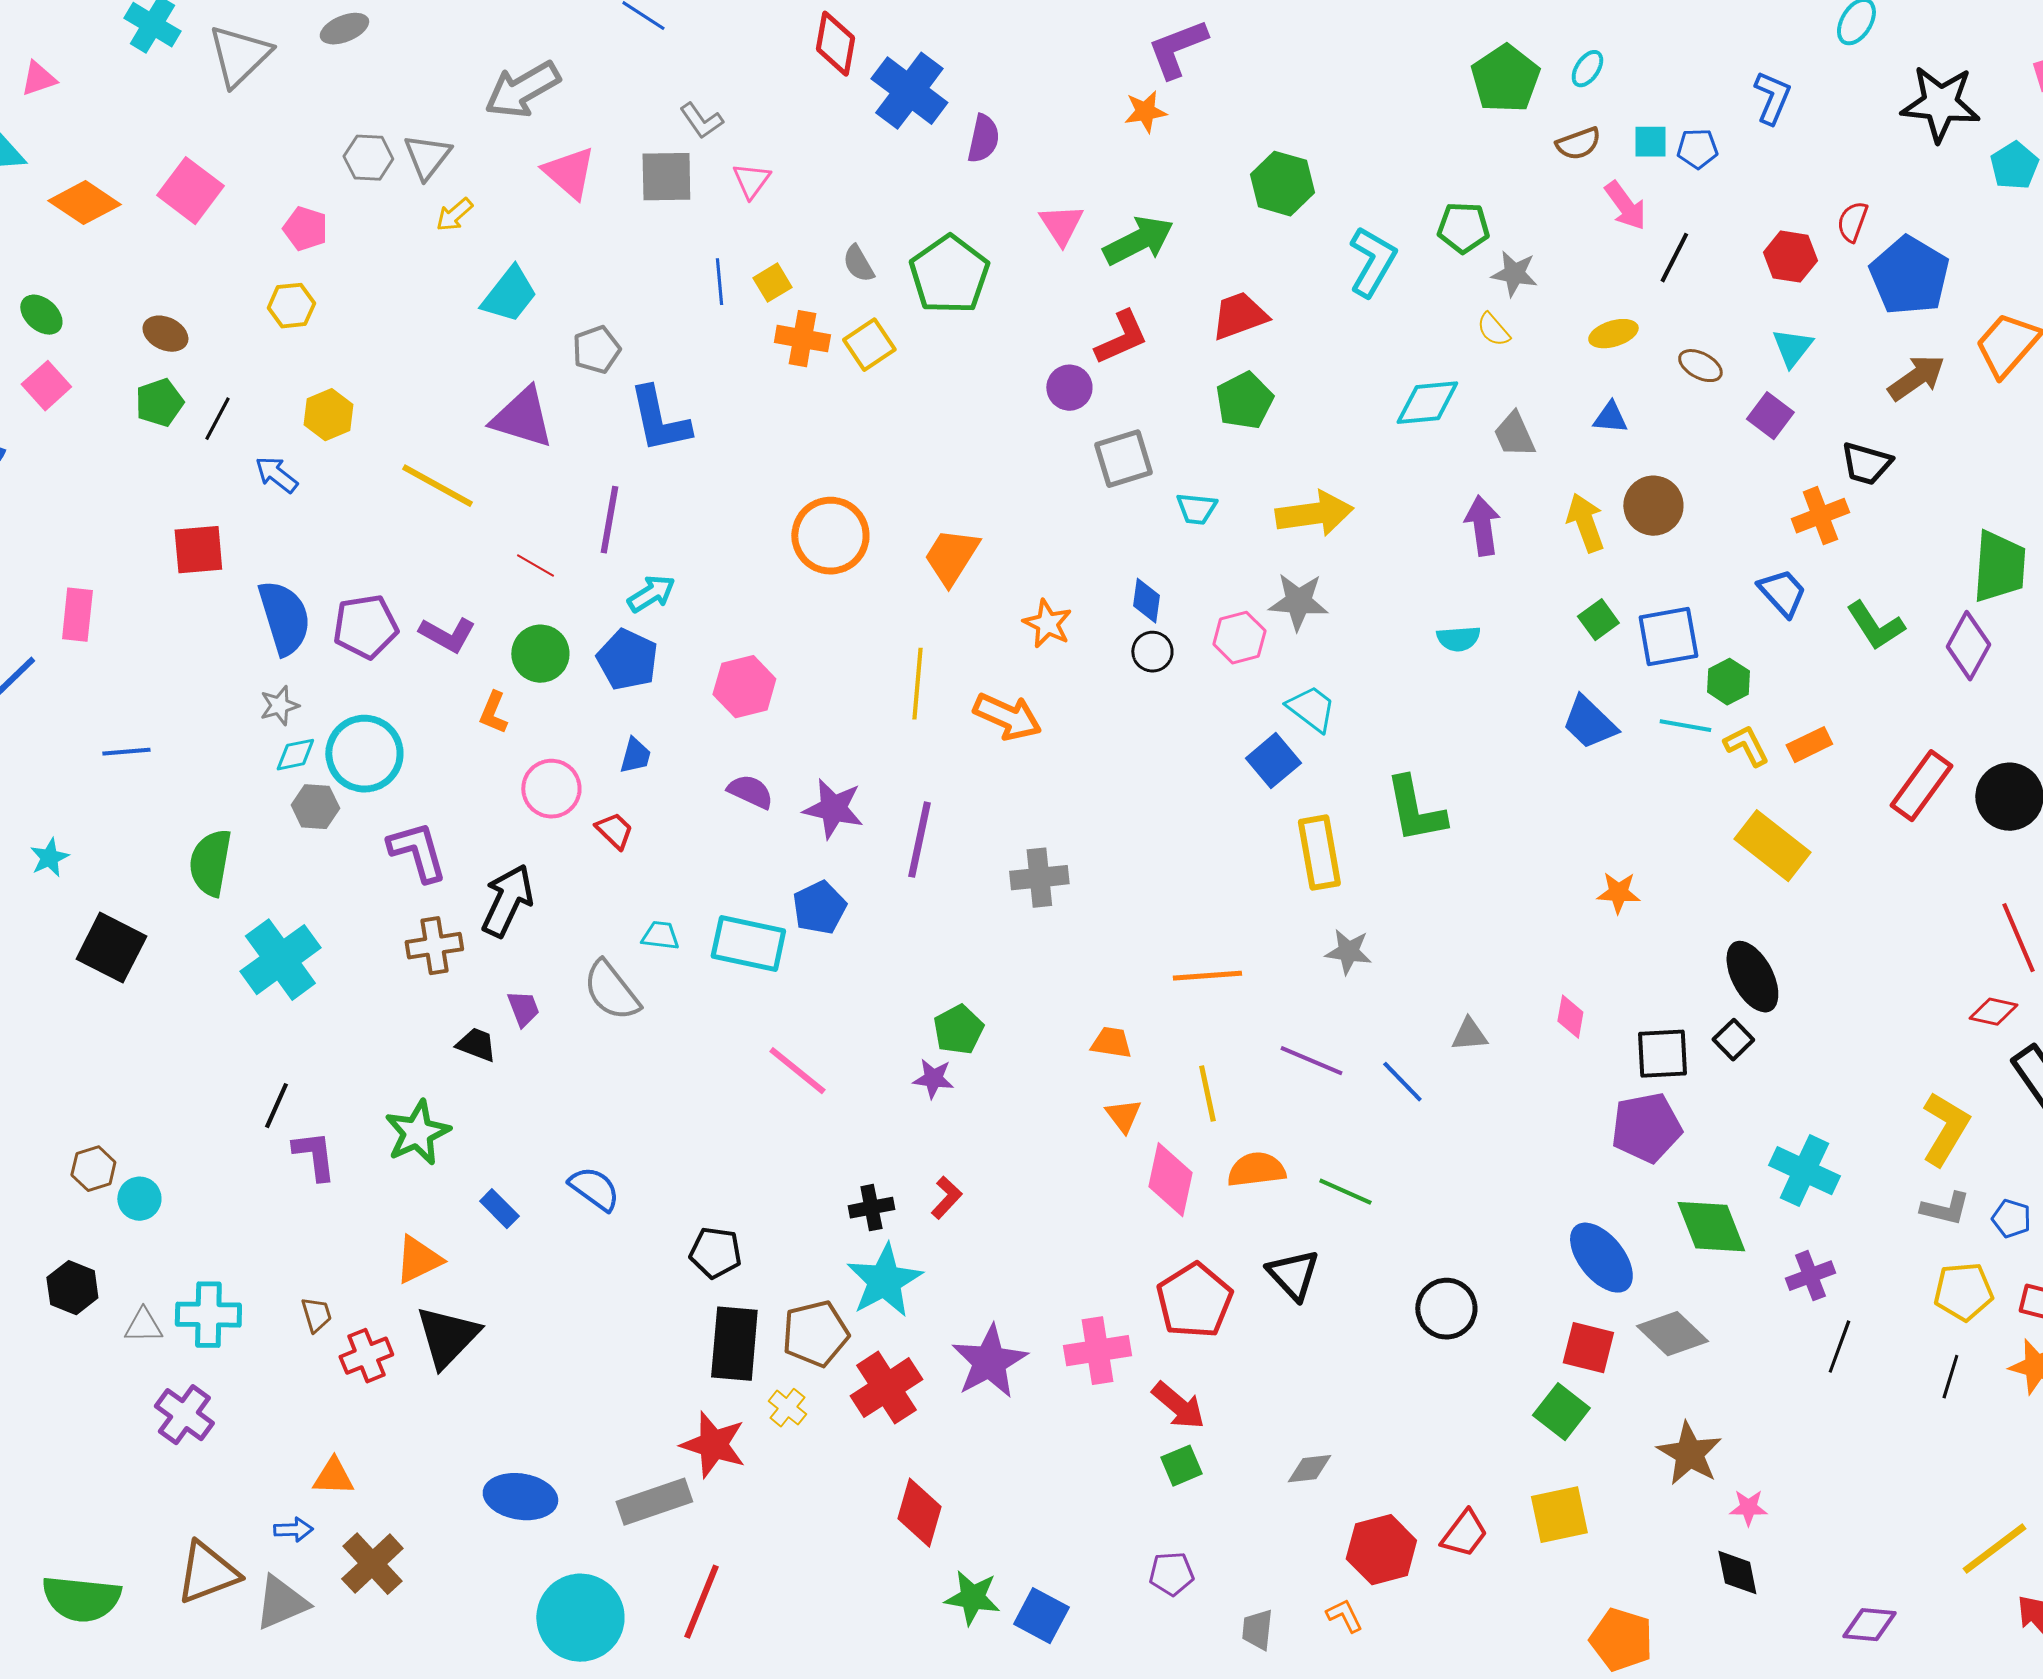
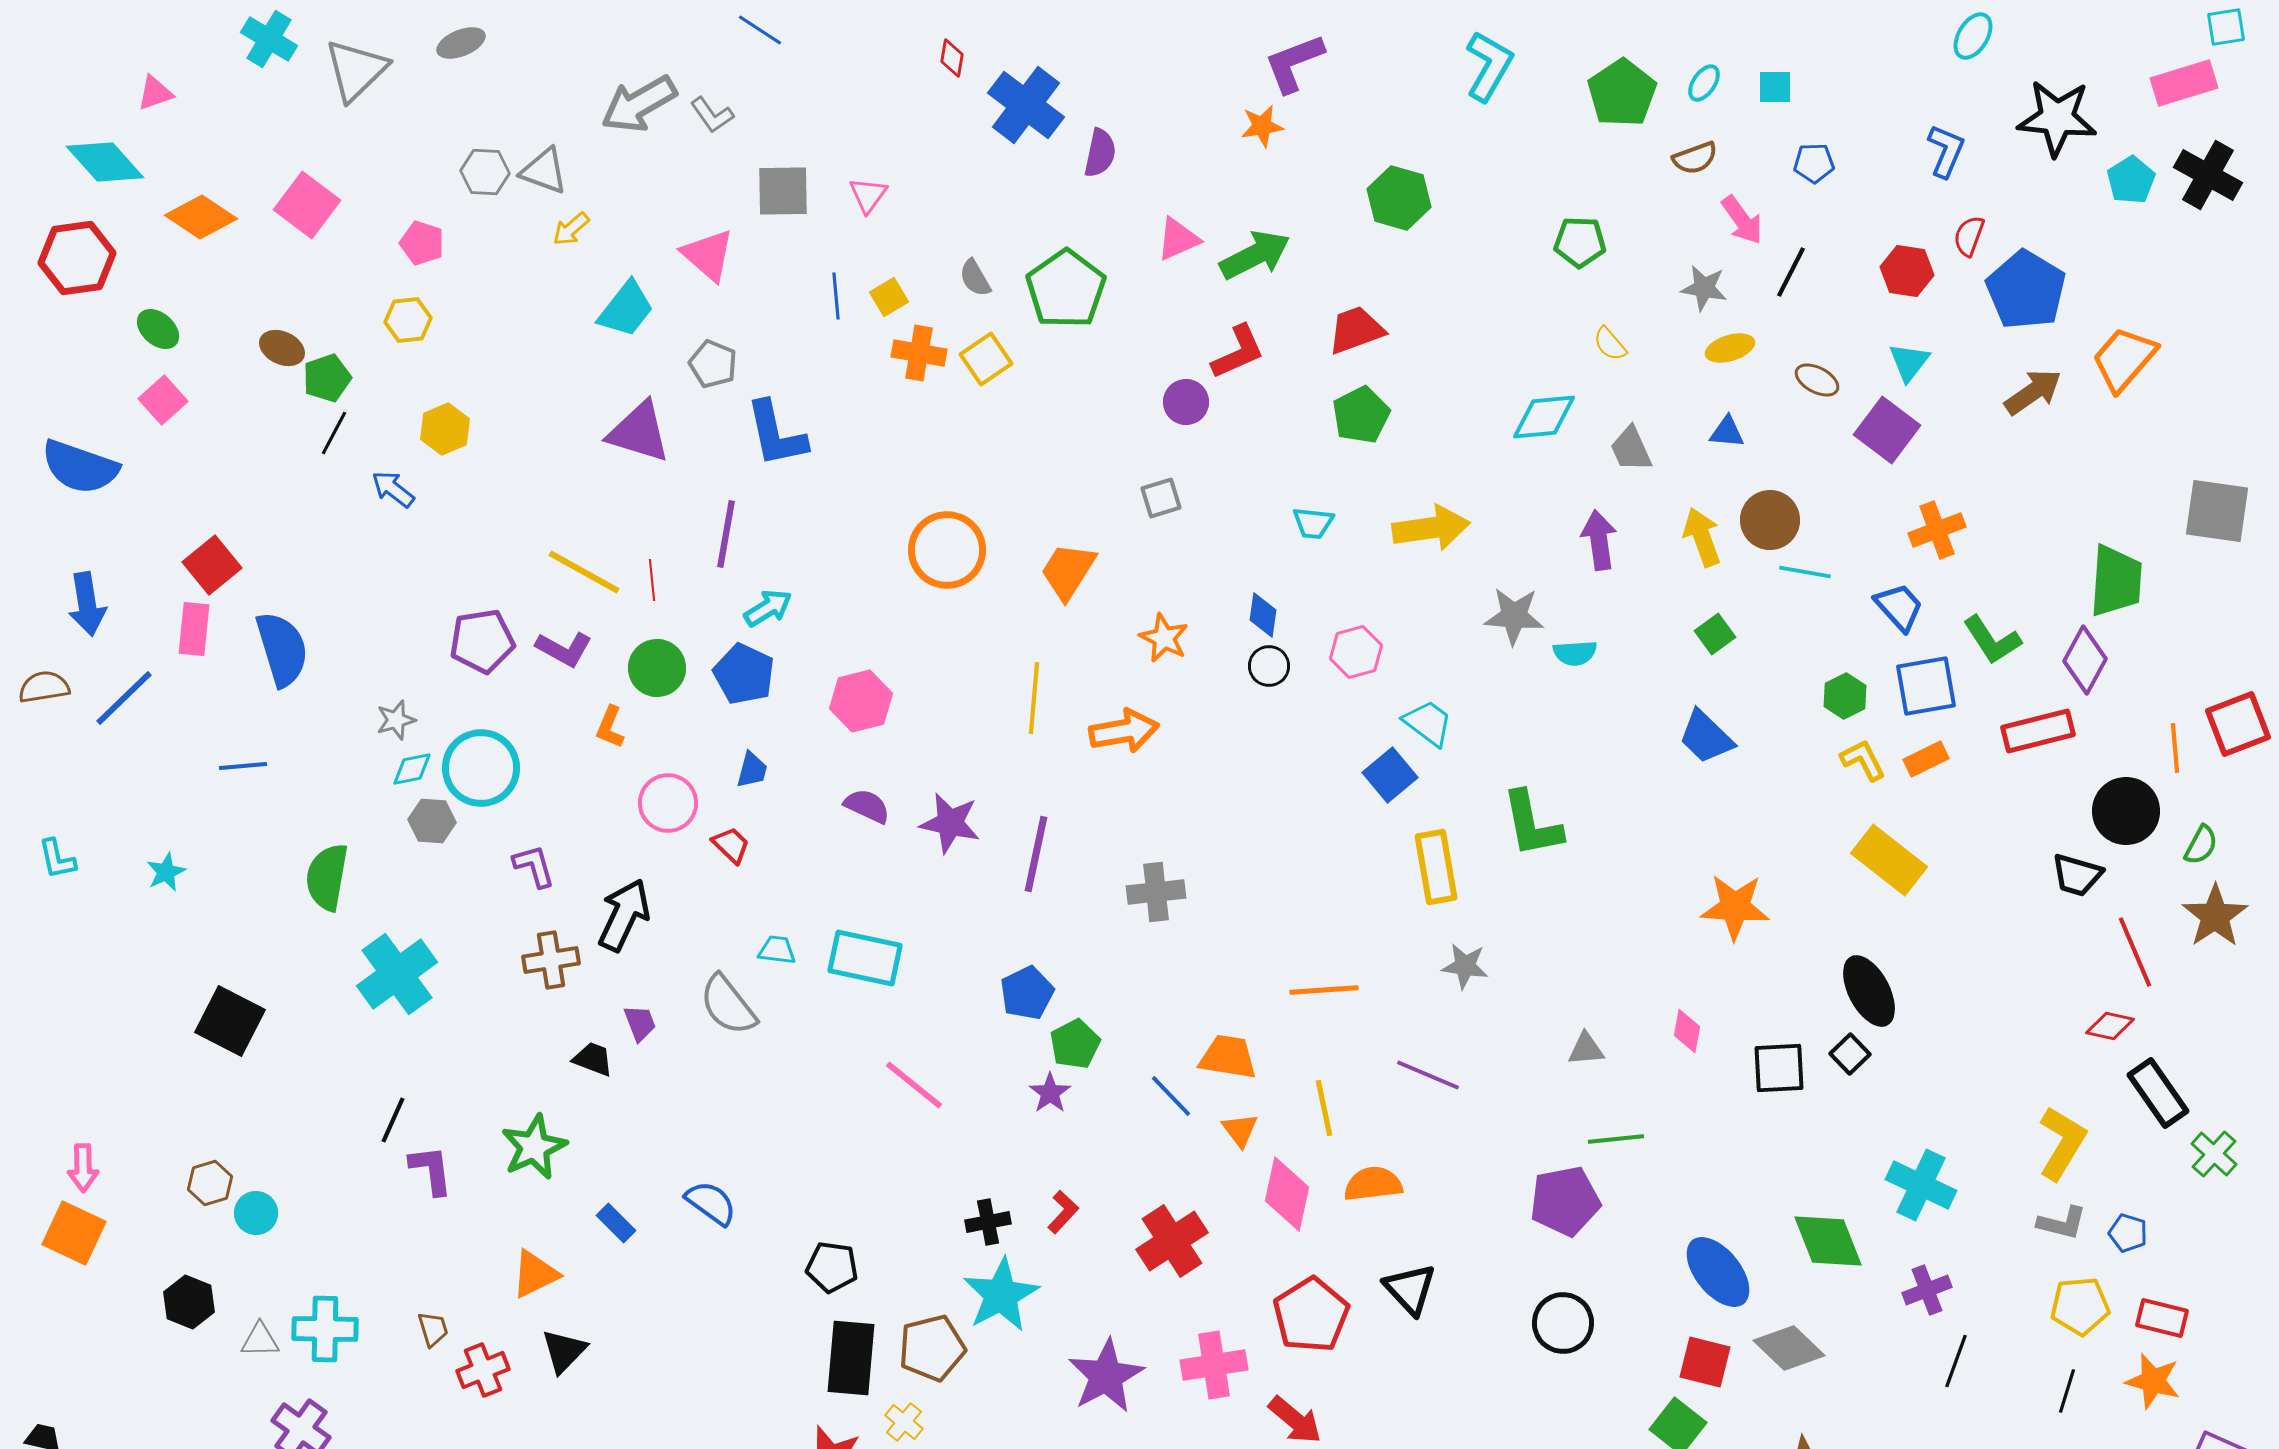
red diamond: (835, 44) -> (952, 58), size x0.6
blue L-shape: (1772, 98) -> (1946, 151), moved
gray L-shape: (701, 121) -> (712, 115), moved
cyan square: (1650, 142) -> (1775, 87), moved
gray triangle: (427, 157) -> (544, 171), turned -48
pink triangle: (569, 173) -> (708, 255), moved
pink triangle: (1061, 225) -> (1178, 239), turned 39
cyan L-shape: (1372, 262) -> (1489, 66), moved
gray star: (1514, 274) -> (1704, 288), moved
gray pentagon: (596, 350) -> (713, 364), turned -30
green pentagon: (159, 403) -> (327, 378), moved
purple square: (1770, 416) -> (1887, 430), size x1.4
gray square: (1123, 459) -> (1161, 498), moved, size x0.7
black trapezoid: (1866, 464) -> (2077, 875), moved
yellow line: (437, 486) -> (584, 572), moved
red square: (198, 550) -> (212, 565), moved, turned -34
red line: (535, 566) -> (652, 580), turned 54
gray star: (1298, 602) -> (1514, 616), moved
blue semicircle: (284, 618) -> (282, 649), moved
blue square: (1668, 637) -> (1926, 686), moved
orange arrow: (1007, 717) -> (1124, 731), turned -34
cyan line: (1685, 726) -> (1805, 572), moved
red rectangle: (1921, 786) -> (2038, 731), moved, turned 40
purple L-shape: (417, 852) -> (534, 866), size x0.7
orange star: (1618, 893) -> (1735, 907), size x1.6
blue pentagon: (819, 908) -> (1027, 993), moved
black square: (111, 948) -> (230, 1021), moved
orange trapezoid: (1111, 1043) -> (1228, 1057), size x1.4
purple star: (933, 1079) -> (1050, 1093), turned 30
blue line: (1402, 1082) -> (1171, 1096), moved
purple pentagon: (1646, 1128) -> (1565, 1201), moved
green line: (1345, 1192) -> (1616, 1139), moved, turned -30
black triangle: (447, 1337) -> (564, 1351), size x0.7
red cross: (886, 1388) -> (1172, 1241), moved

